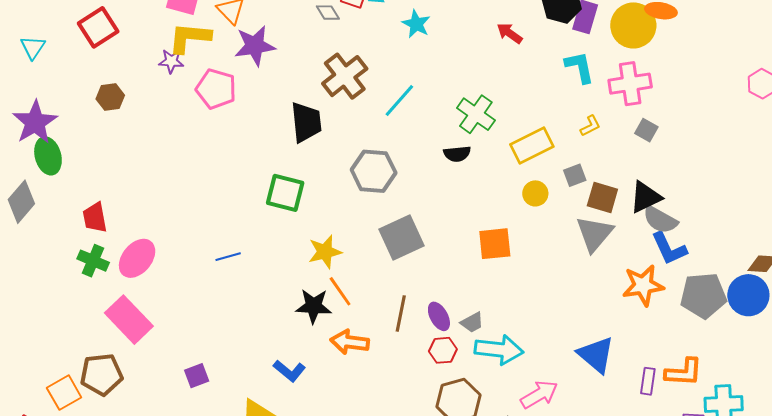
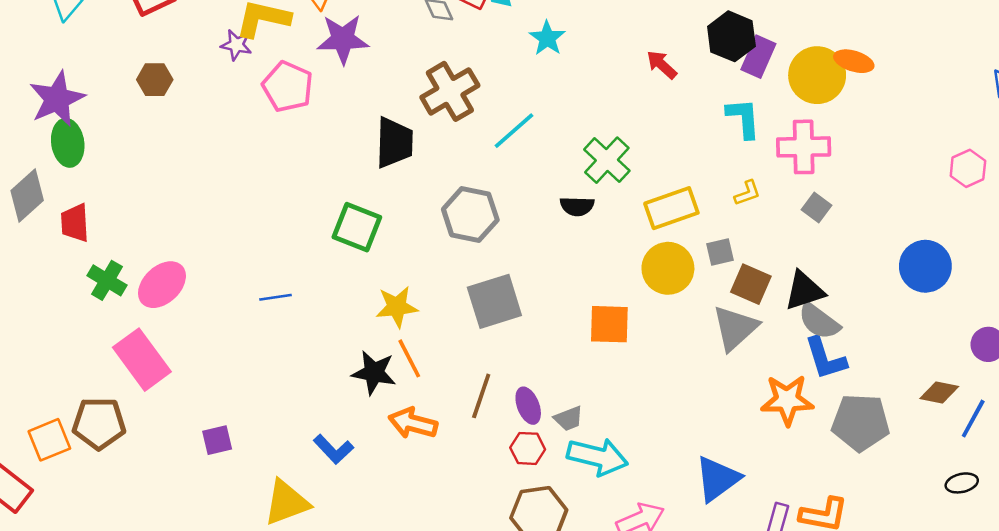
yellow circle: (535, 193) -> (668, 268), size x1.6
red trapezoid: (95, 218) -> (75, 223), moved
blue circle: (748, 295) -> (925, 266), moved
blue triangle: (596, 355) -> (718, 479), turned 36

